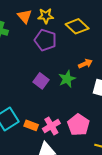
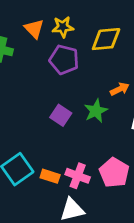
yellow diamond: (77, 26) -> (106, 39), turned -45
pink cross: (51, 126) -> (78, 176), turned -36

